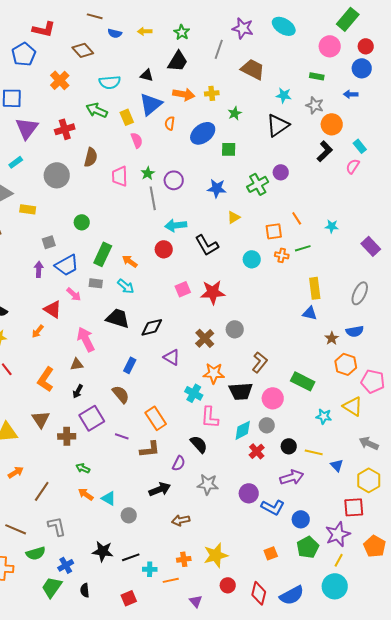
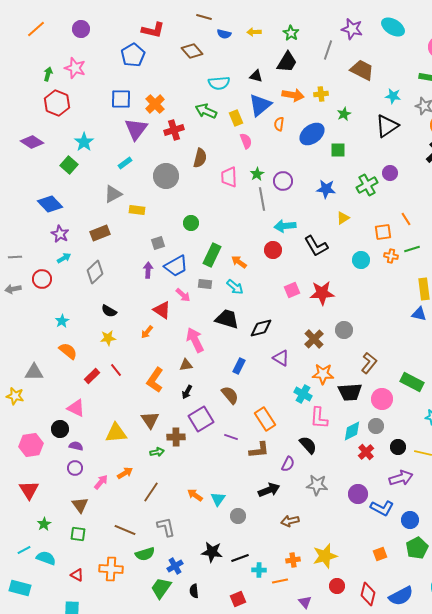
orange cross: (60, 80) -> (155, 104), moved
green arrow: (83, 468) -> (157, 452), moved, turned 144
cyan triangle: (109, 498) -> (218, 499), turned 35

